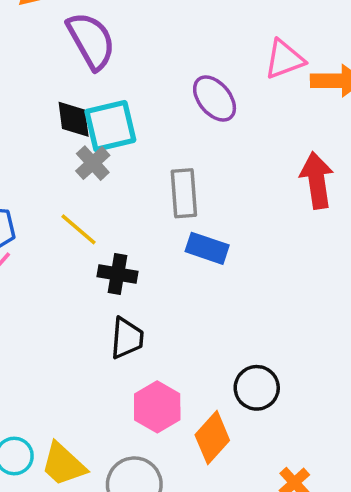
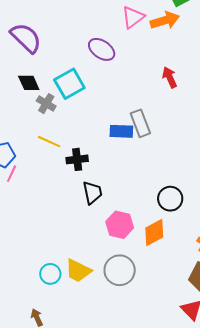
cyan square: (110, 126) -> (69, 84), moved
red arrow: (317, 180) -> (170, 77), size x0.7
gray rectangle: (184, 193) -> (140, 123), moved
orange diamond: (212, 438) -> (154, 233), turned 36

